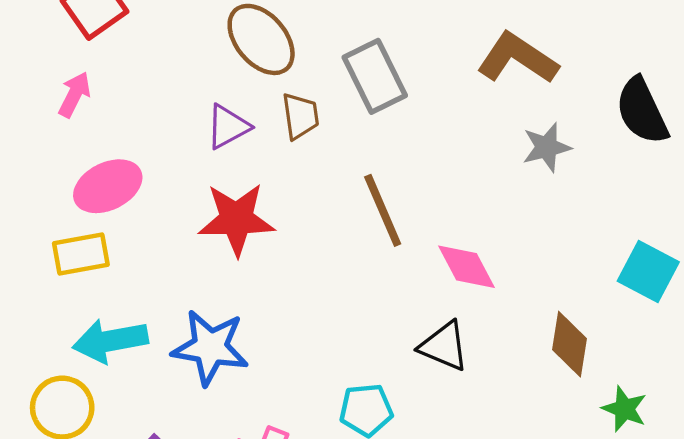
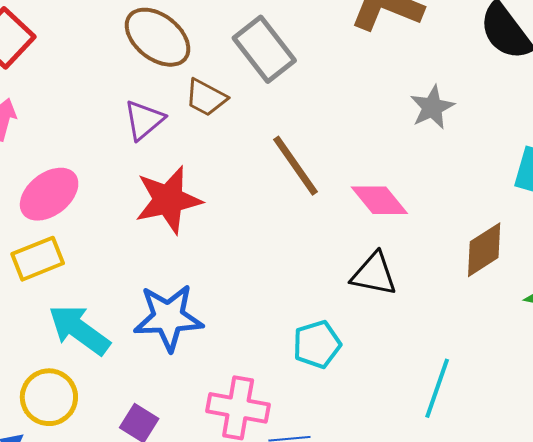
brown trapezoid: (300, 116) -> (206, 97), turned 138
gray star: (547, 147) -> (432, 107), moved
cyan arrow: (110, 341) -> (79, 330), turned 58
brown diamond: (569, 344) -> (484, 250), turned 60

